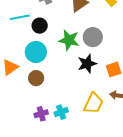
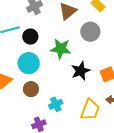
gray circle: (93, 37) -> (90, 32), moved
cyan cross: (61, 112) -> (56, 104), moved

